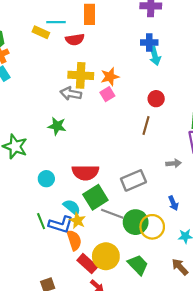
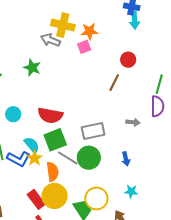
green circle: (136, 222) -> (89, 158), moved
yellow circle: (152, 227) -> (96, 198), moved
orange semicircle: (74, 240) -> (53, 172), moved

